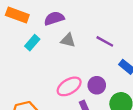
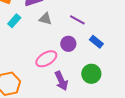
purple circle: (97, 85) -> (68, 44), moved

